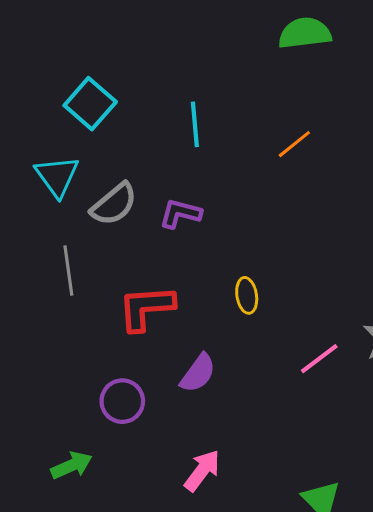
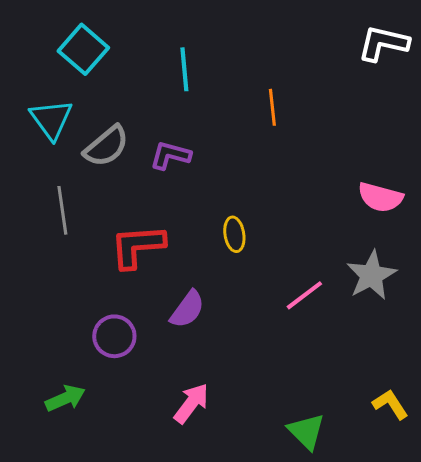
orange line: (294, 144) -> (272, 107), moved, turned -57

